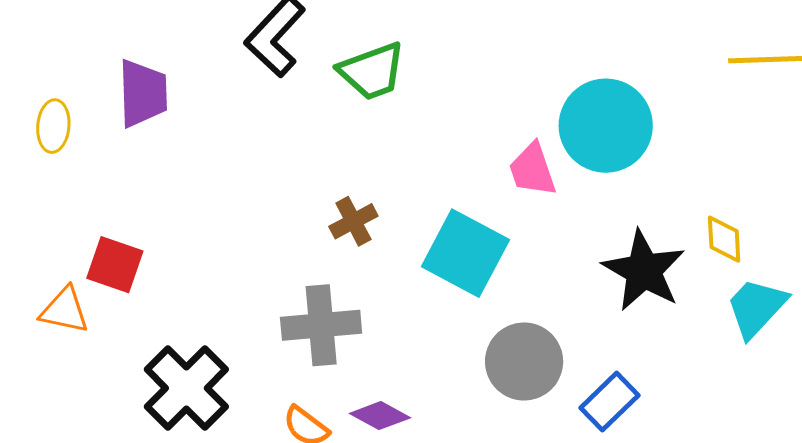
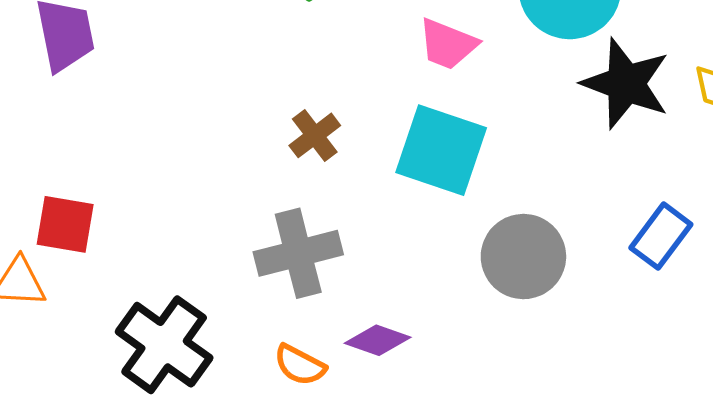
pink trapezoid: (532, 170) -> (448, 44), moved, turned -40
black star: (644, 271) -> (626, 84), moved
blue rectangle: (609, 402) -> (661, 236), moved

